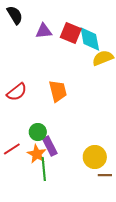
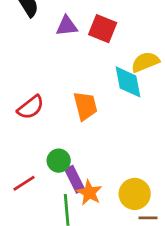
cyan diamond: (90, 39) -> (128, 82), moved
orange star: (37, 154) -> (89, 193), moved

